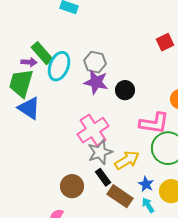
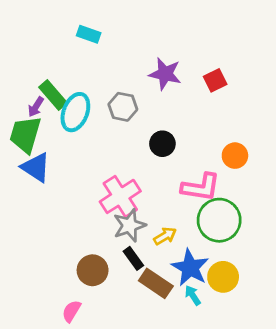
purple arrow: (29, 62) -> (36, 107), turned 119
purple star: (96, 82) -> (165, 74), moved
yellow arrow: (127, 160) -> (165, 236), size x0.7
blue star: (146, 184) -> (190, 268), size x1.8

